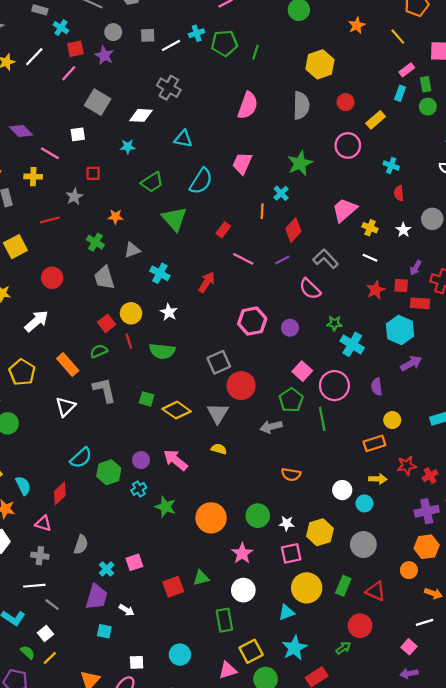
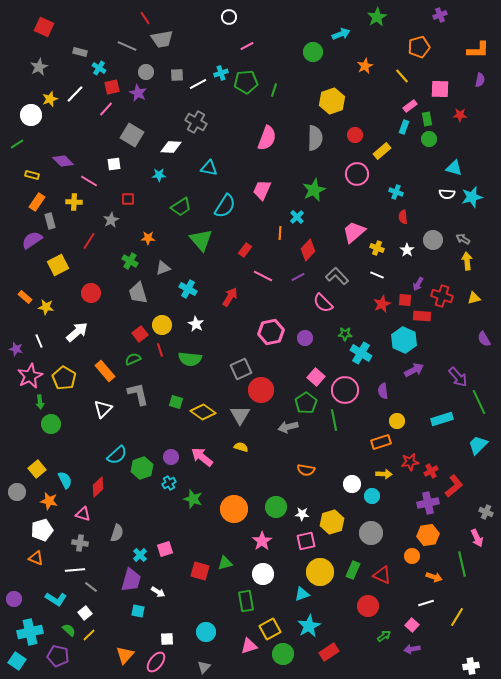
red line: (50, 220) -> (89, 241), turned -42
red square: (173, 587) -> (200, 571), turned 36
green arrow: (343, 648) -> (384, 636), moved

